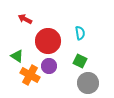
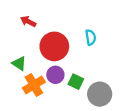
green square: (80, 61) -> (76, 82), moved
orange cross: (30, 75) -> (34, 85), turned 30

